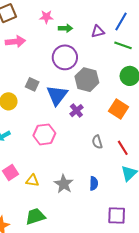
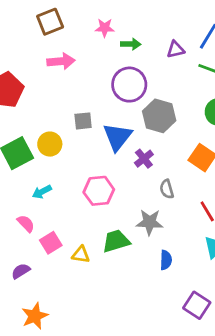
gray square: (32, 84) -> (83, 121), turned -32
gray semicircle: (97, 142) -> (167, 189), moved
gray star: (64, 184) -> (150, 222), moved, turned -30
green trapezoid: (35, 216) -> (116, 241), moved
purple square: (117, 216) -> (197, 305), turned 30

